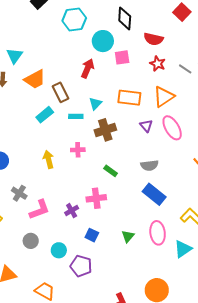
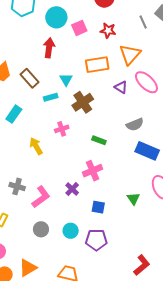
red star: (158, 64) -> (108, 31), moved
gray line: (185, 69) -> (143, 22), turned 48
cyan rectangle: (45, 115) -> (14, 114), moved

